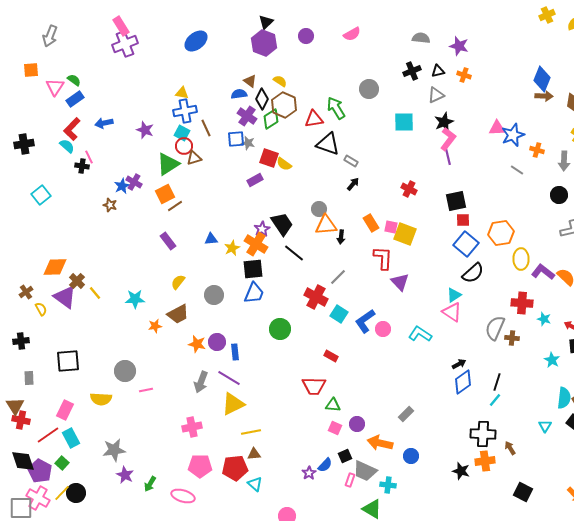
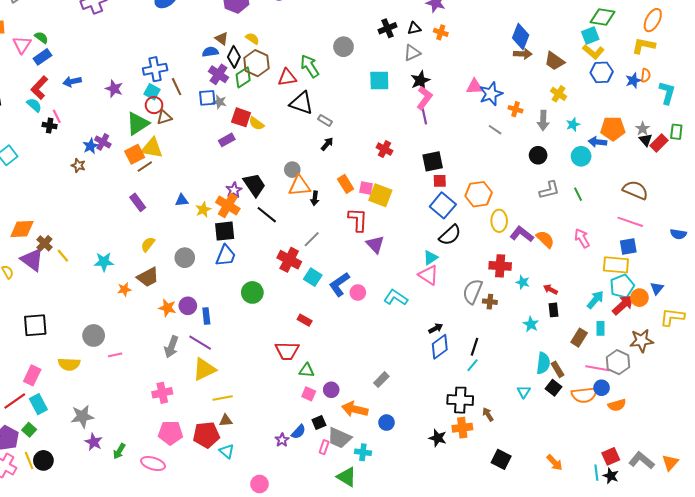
yellow triangle: (182, 93) -> (152, 148), moved, size x1.6
yellow line: (62, 493) -> (29, 460), turned -66

